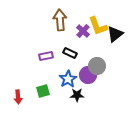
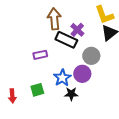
yellow L-shape: (98, 26) -> (104, 15), moved
black rectangle: (70, 53) -> (66, 40), moved, size x1.5
gray circle: (97, 66) -> (91, 56), moved

